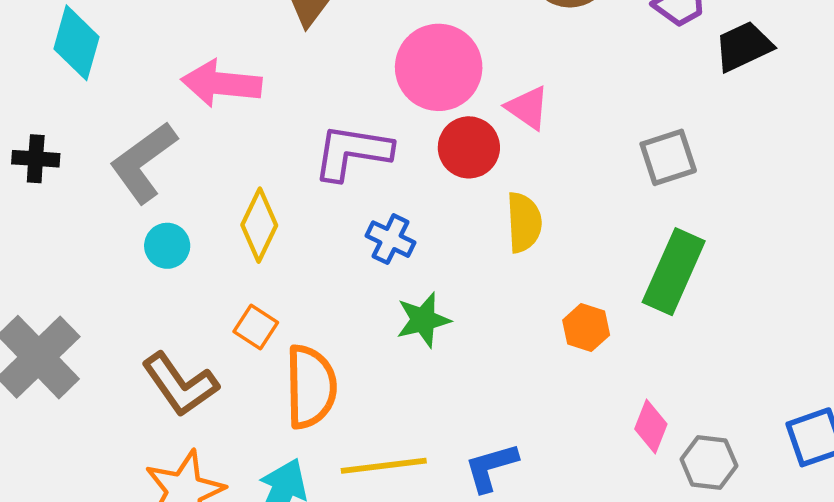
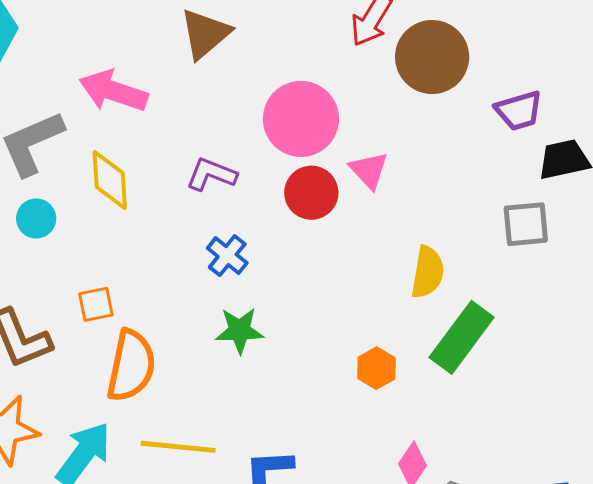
purple L-shape: (352, 152) -> (211, 174), size x0.7
gray square: (668, 157) -> (526, 224), moved
yellow semicircle: (524, 222) -> (428, 272), moved
yellow diamond: (259, 225) -> (110, 180), moved, turned -42
orange square: (256, 327) -> (96, 304), turned 33

